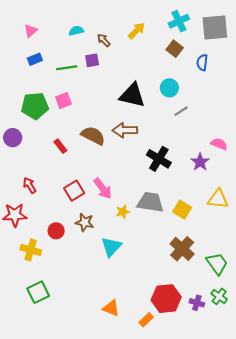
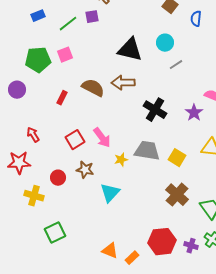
green line: (67, 68) -> (68, 24), turned -30
red rectangle: (60, 146) -> (62, 98), turned 64
green square: (38, 292) -> (55, 233), moved
orange rectangle: (146, 320) -> (132, 258), moved

